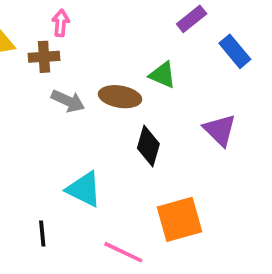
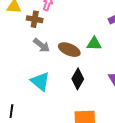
green triangle: (163, 75) -> (94, 44), turned -35
cyan triangle: (84, 189) -> (40, 81), moved

